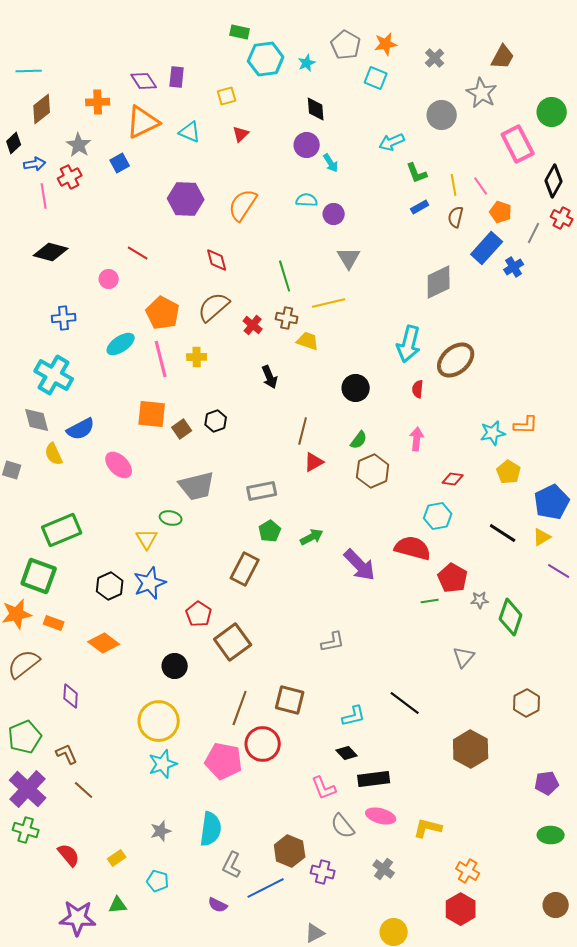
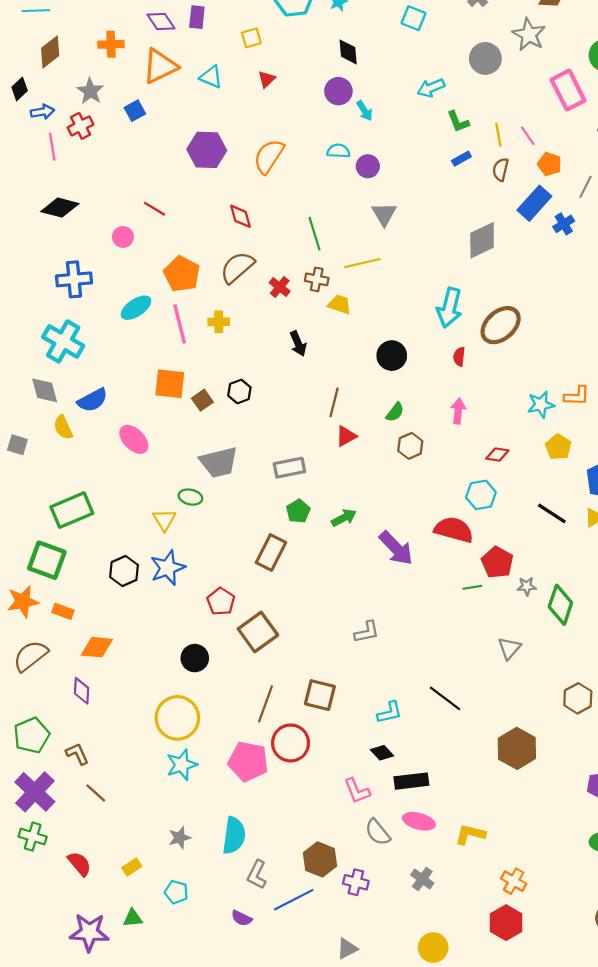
blue cross: (64, 318) -> (74, 279), size x1.4
brown hexagon: (373, 471) -> (410, 446), size x0.7
orange diamond: (104, 643) -> (97, 647), moved, turned -32

